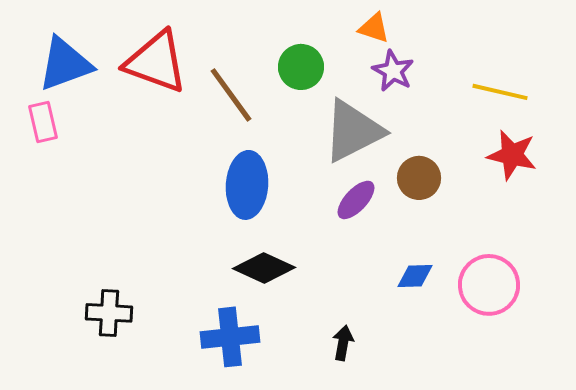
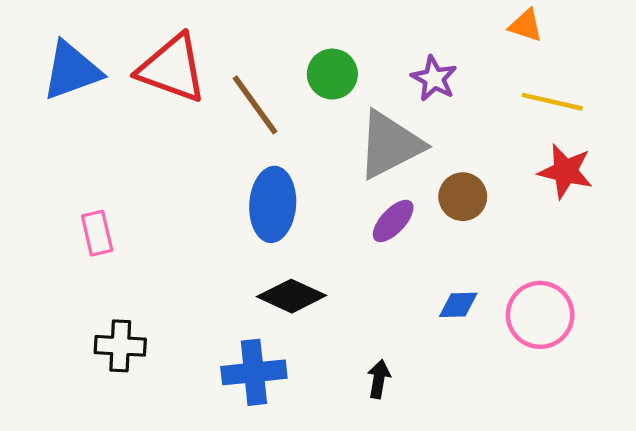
orange triangle: (374, 28) -> (526, 25), moved
pink rectangle: (43, 122) -> (97, 233), moved

